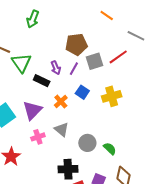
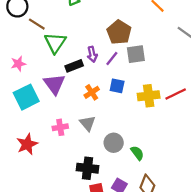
brown pentagon: (76, 44) -> (119, 32), turned 30
red line: (118, 57) -> (176, 94), moved
black rectangle: (42, 81) -> (74, 66), turned -56
blue square: (82, 92) -> (117, 86), turned -32
purple triangle: (32, 110) -> (54, 84), moved, turned -30

